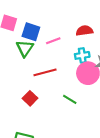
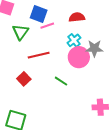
blue square: (31, 32) -> (39, 14), moved
cyan cross: (82, 55) -> (74, 40), turned -32

